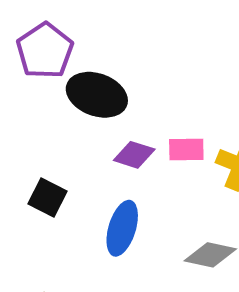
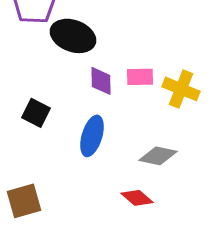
purple diamond: (134, 155) -> (101, 81), turned 72

